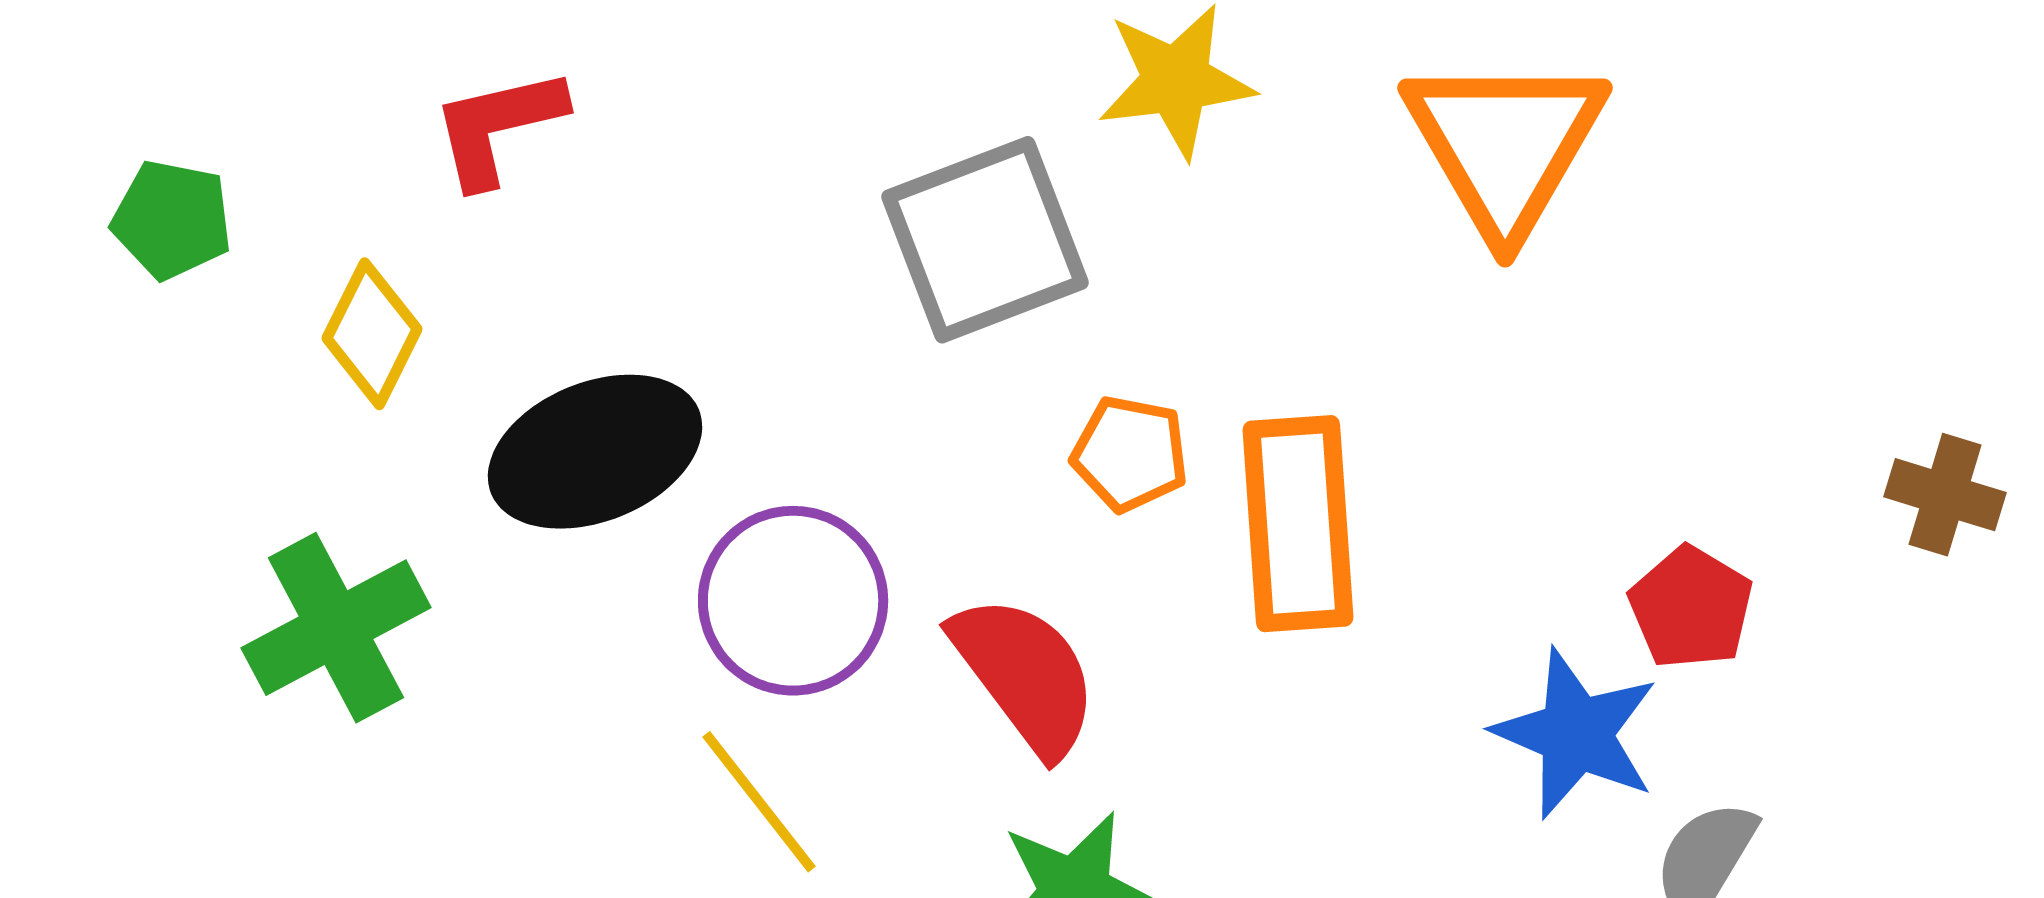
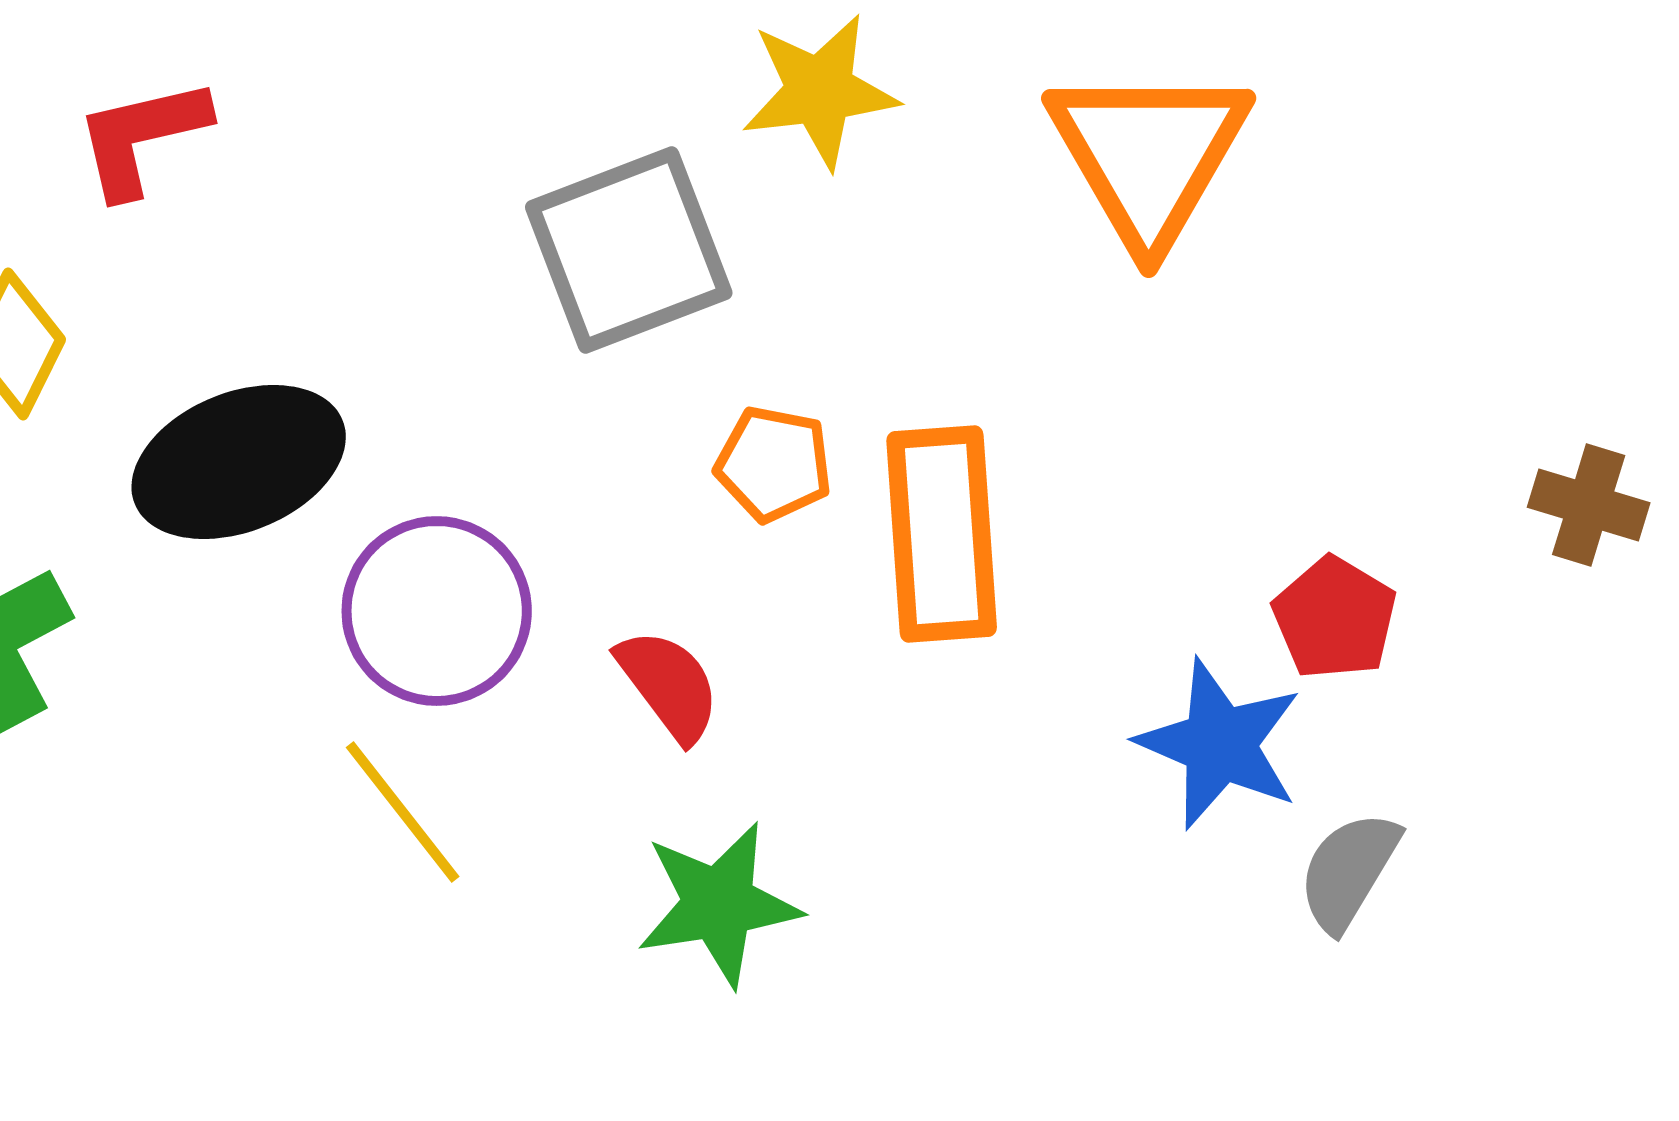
red semicircle: (1025, 675) -> (669, 685), size x0.7

